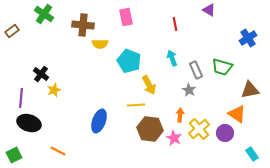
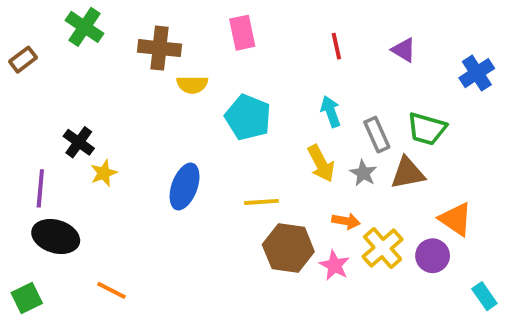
purple triangle: (209, 10) -> (404, 50), moved
yellow arrow: (149, 85) -> (321, 163), moved
brown triangle: (250, 90) -> (408, 173), moved
orange arrow: (180, 115) -> (346, 221), turned 96
blue ellipse: (99, 121) -> (185, 186), moved

